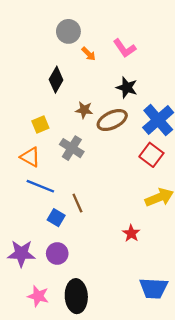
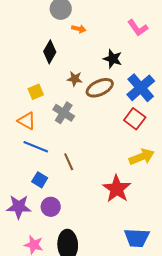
pink L-shape: (125, 48) -> (138, 28), moved
orange arrow: (89, 54) -> (79, 29), turned -32
blue square: (56, 218) -> (40, 180), moved
red star: (131, 233) -> (117, 189), size x1.8

